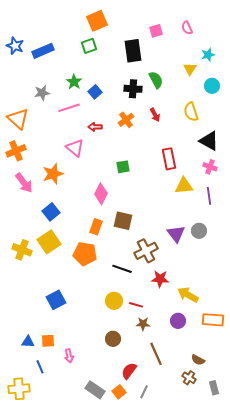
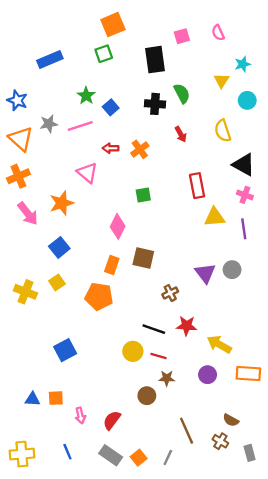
blue star: (15, 46) -> (17, 100), moved
gray star: (42, 93) -> (49, 124), moved
orange cross: (126, 120) -> (140, 149), moved
yellow square: (49, 242) -> (57, 282), size x0.6
brown cross: (146, 251) -> (170, 293), size x0.6
black line: (122, 269) -> (154, 329), moved
brown circle: (113, 339) -> (147, 396), moved
brown line: (156, 354) -> (187, 431), moved
blue line: (40, 367) -> (67, 452), moved
red semicircle: (129, 371) -> (112, 420), moved

